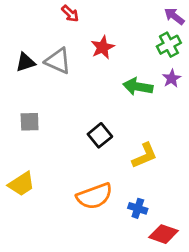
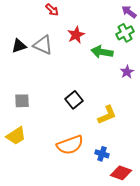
purple star: (172, 78) -> (127, 72), moved
green arrow: (138, 87) -> (102, 52), moved
gray square: (30, 122) -> (22, 101), moved

